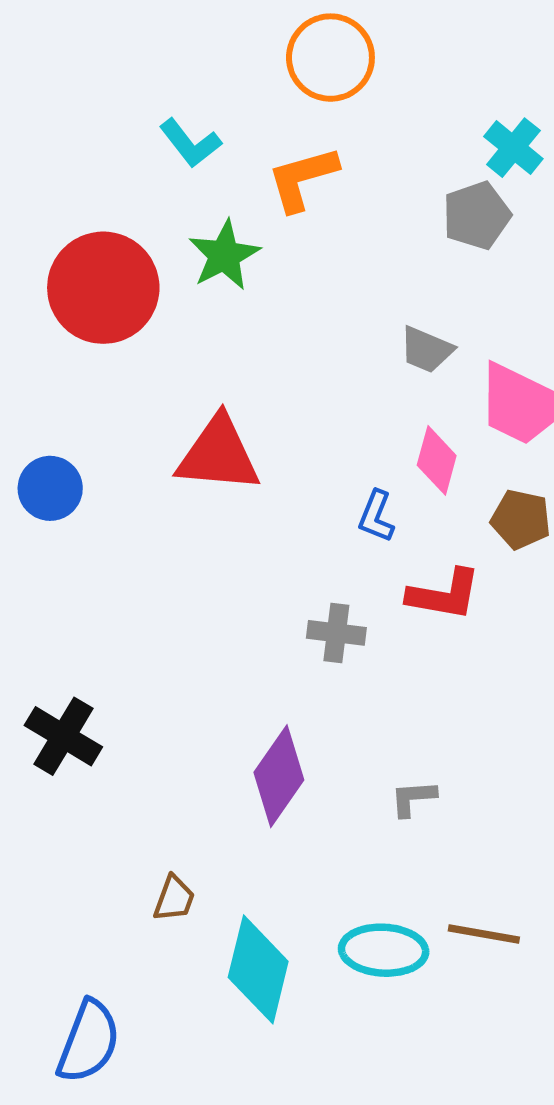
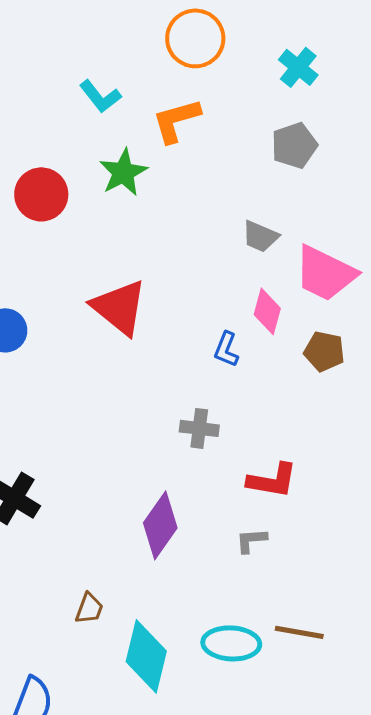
cyan cross: (513, 148) -> (298, 67), moved
red circle: (103, 288) -> (41, 194), size x0.7
red triangle: (218, 454) -> (119, 307), turned 34
red L-shape: (444, 595) -> (272, 480), moved

